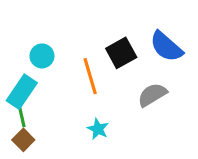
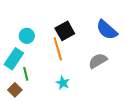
black square: (121, 53) -> (65, 31), moved
green line: (22, 117) -> (26, 74), moved

